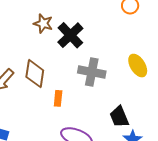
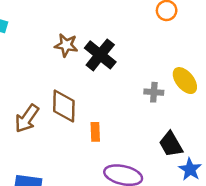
gray cross: (92, 72) -> (154, 92), moved, size x0.6

